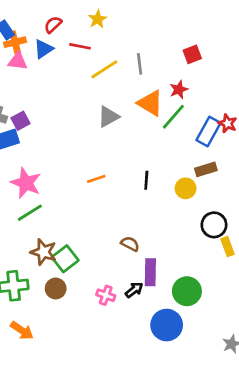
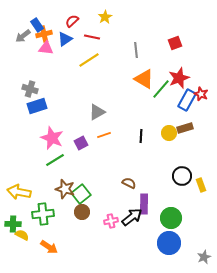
yellow line: (104, 69) -> (89, 60), moved
red star: (179, 90) -> (179, 78), moved, size x1.5
gray triangle: (108, 117) -> (97, 112), moved
purple square: (20, 121) -> (81, 143), moved
yellow circle: (186, 188) -> (169, 133), moved
black circle: (214, 225) -> (182, 176), moved
brown circle: (56, 288) -> (82, 212), moved
black arrow: (134, 290) -> (132, 217), size x1.5
pink cross: (106, 295) -> (111, 221), turned -32
blue circle: (167, 325) -> (169, 243), moved

